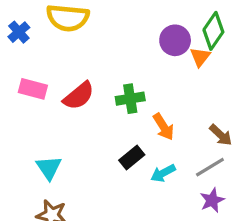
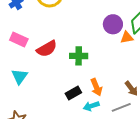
orange triangle: (200, 57) -> (127, 37), turned 32
orange arrow: (163, 127) -> (96, 87), moved
cyan triangle: (49, 168) -> (19, 76), moved

